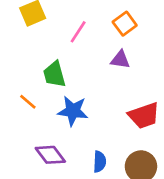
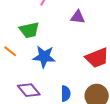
green trapezoid: (54, 74) -> (29, 30), turned -85

